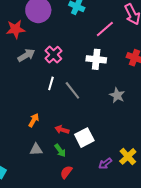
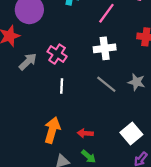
gray line: (72, 90) -> (106, 84), moved
orange arrow: (34, 120) -> (52, 130), size x1.6
white square: (84, 138) -> (131, 133), moved

